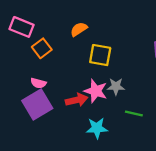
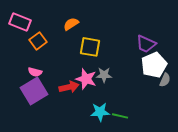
green line: (134, 113) -> (120, 116), moved
cyan star: (97, 128) -> (100, 112), moved

